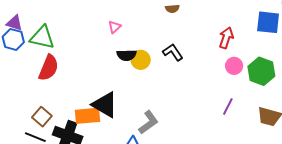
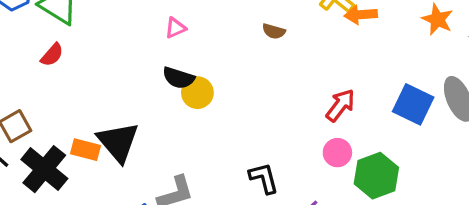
black L-shape: (173, 52) -> (264, 178), moved
red semicircle: (49, 68) -> (52, 55), size x0.6
orange rectangle: (87, 116) -> (86, 150), size x0.7

